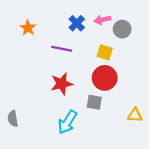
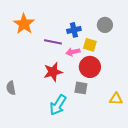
pink arrow: (102, 20) -> (73, 52), moved
blue cross: (77, 23) -> (74, 30), moved, turned 32
orange star: (28, 28) -> (24, 24), size x1.5
gray semicircle: (13, 119) -> (11, 88), moved

